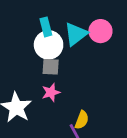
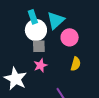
pink circle: (100, 31) -> (70, 37), moved
yellow semicircle: (82, 120) -> (76, 64), moved

